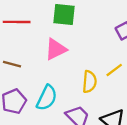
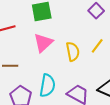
yellow semicircle: (89, 82) -> (73, 52), moved

